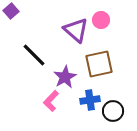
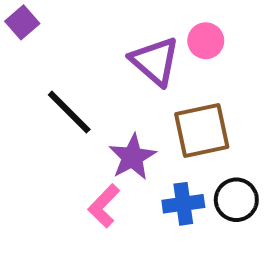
black circle: (113, 111) -> (236, 200), moved

